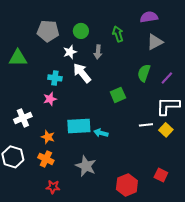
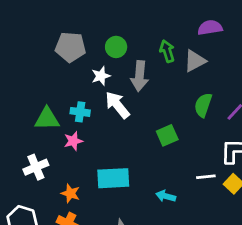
gray triangle: (155, 42) -> (195, 61), moved
gray arrow: (98, 52) -> (140, 76), size x1.5
green triangle: (18, 58) -> (47, 119), moved
cyan arrow: (101, 133) -> (166, 196), moved

